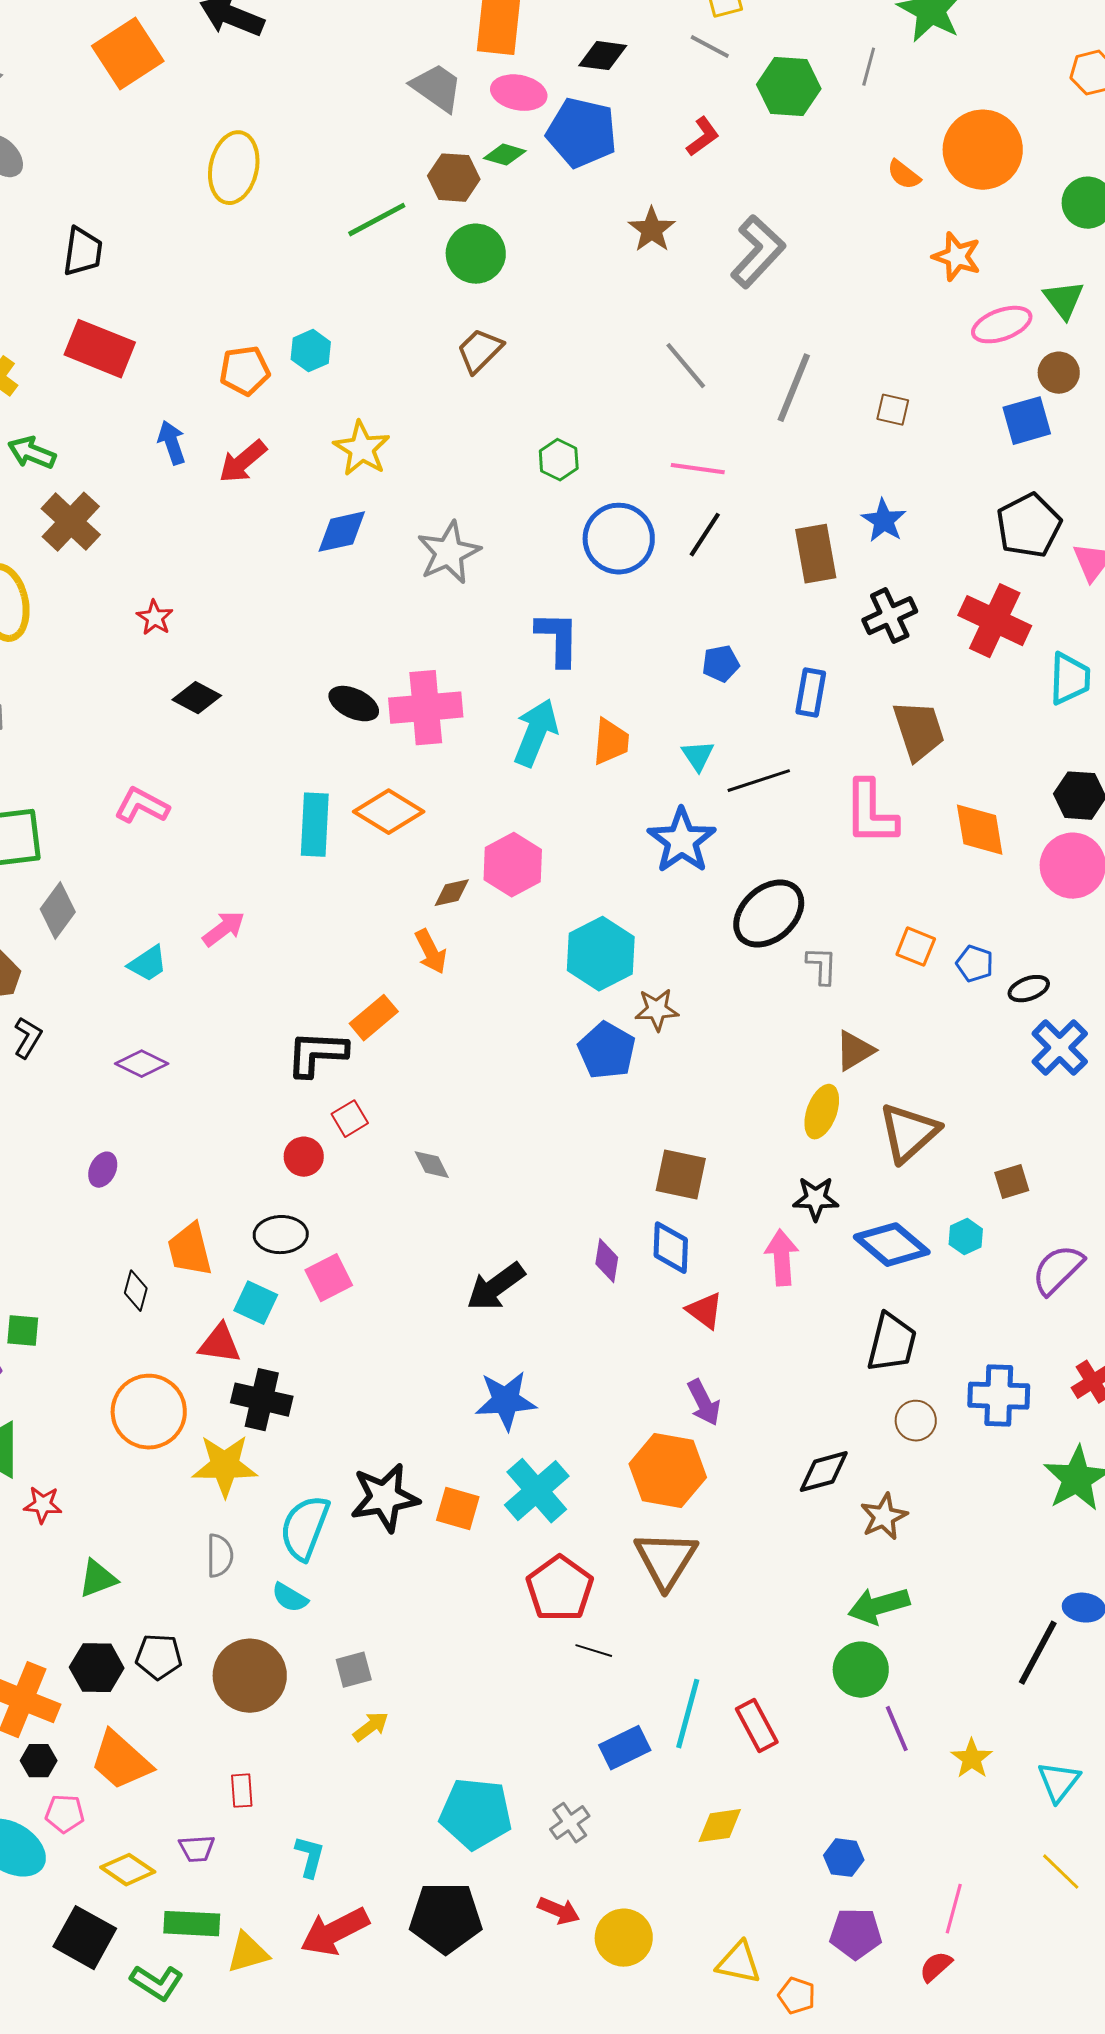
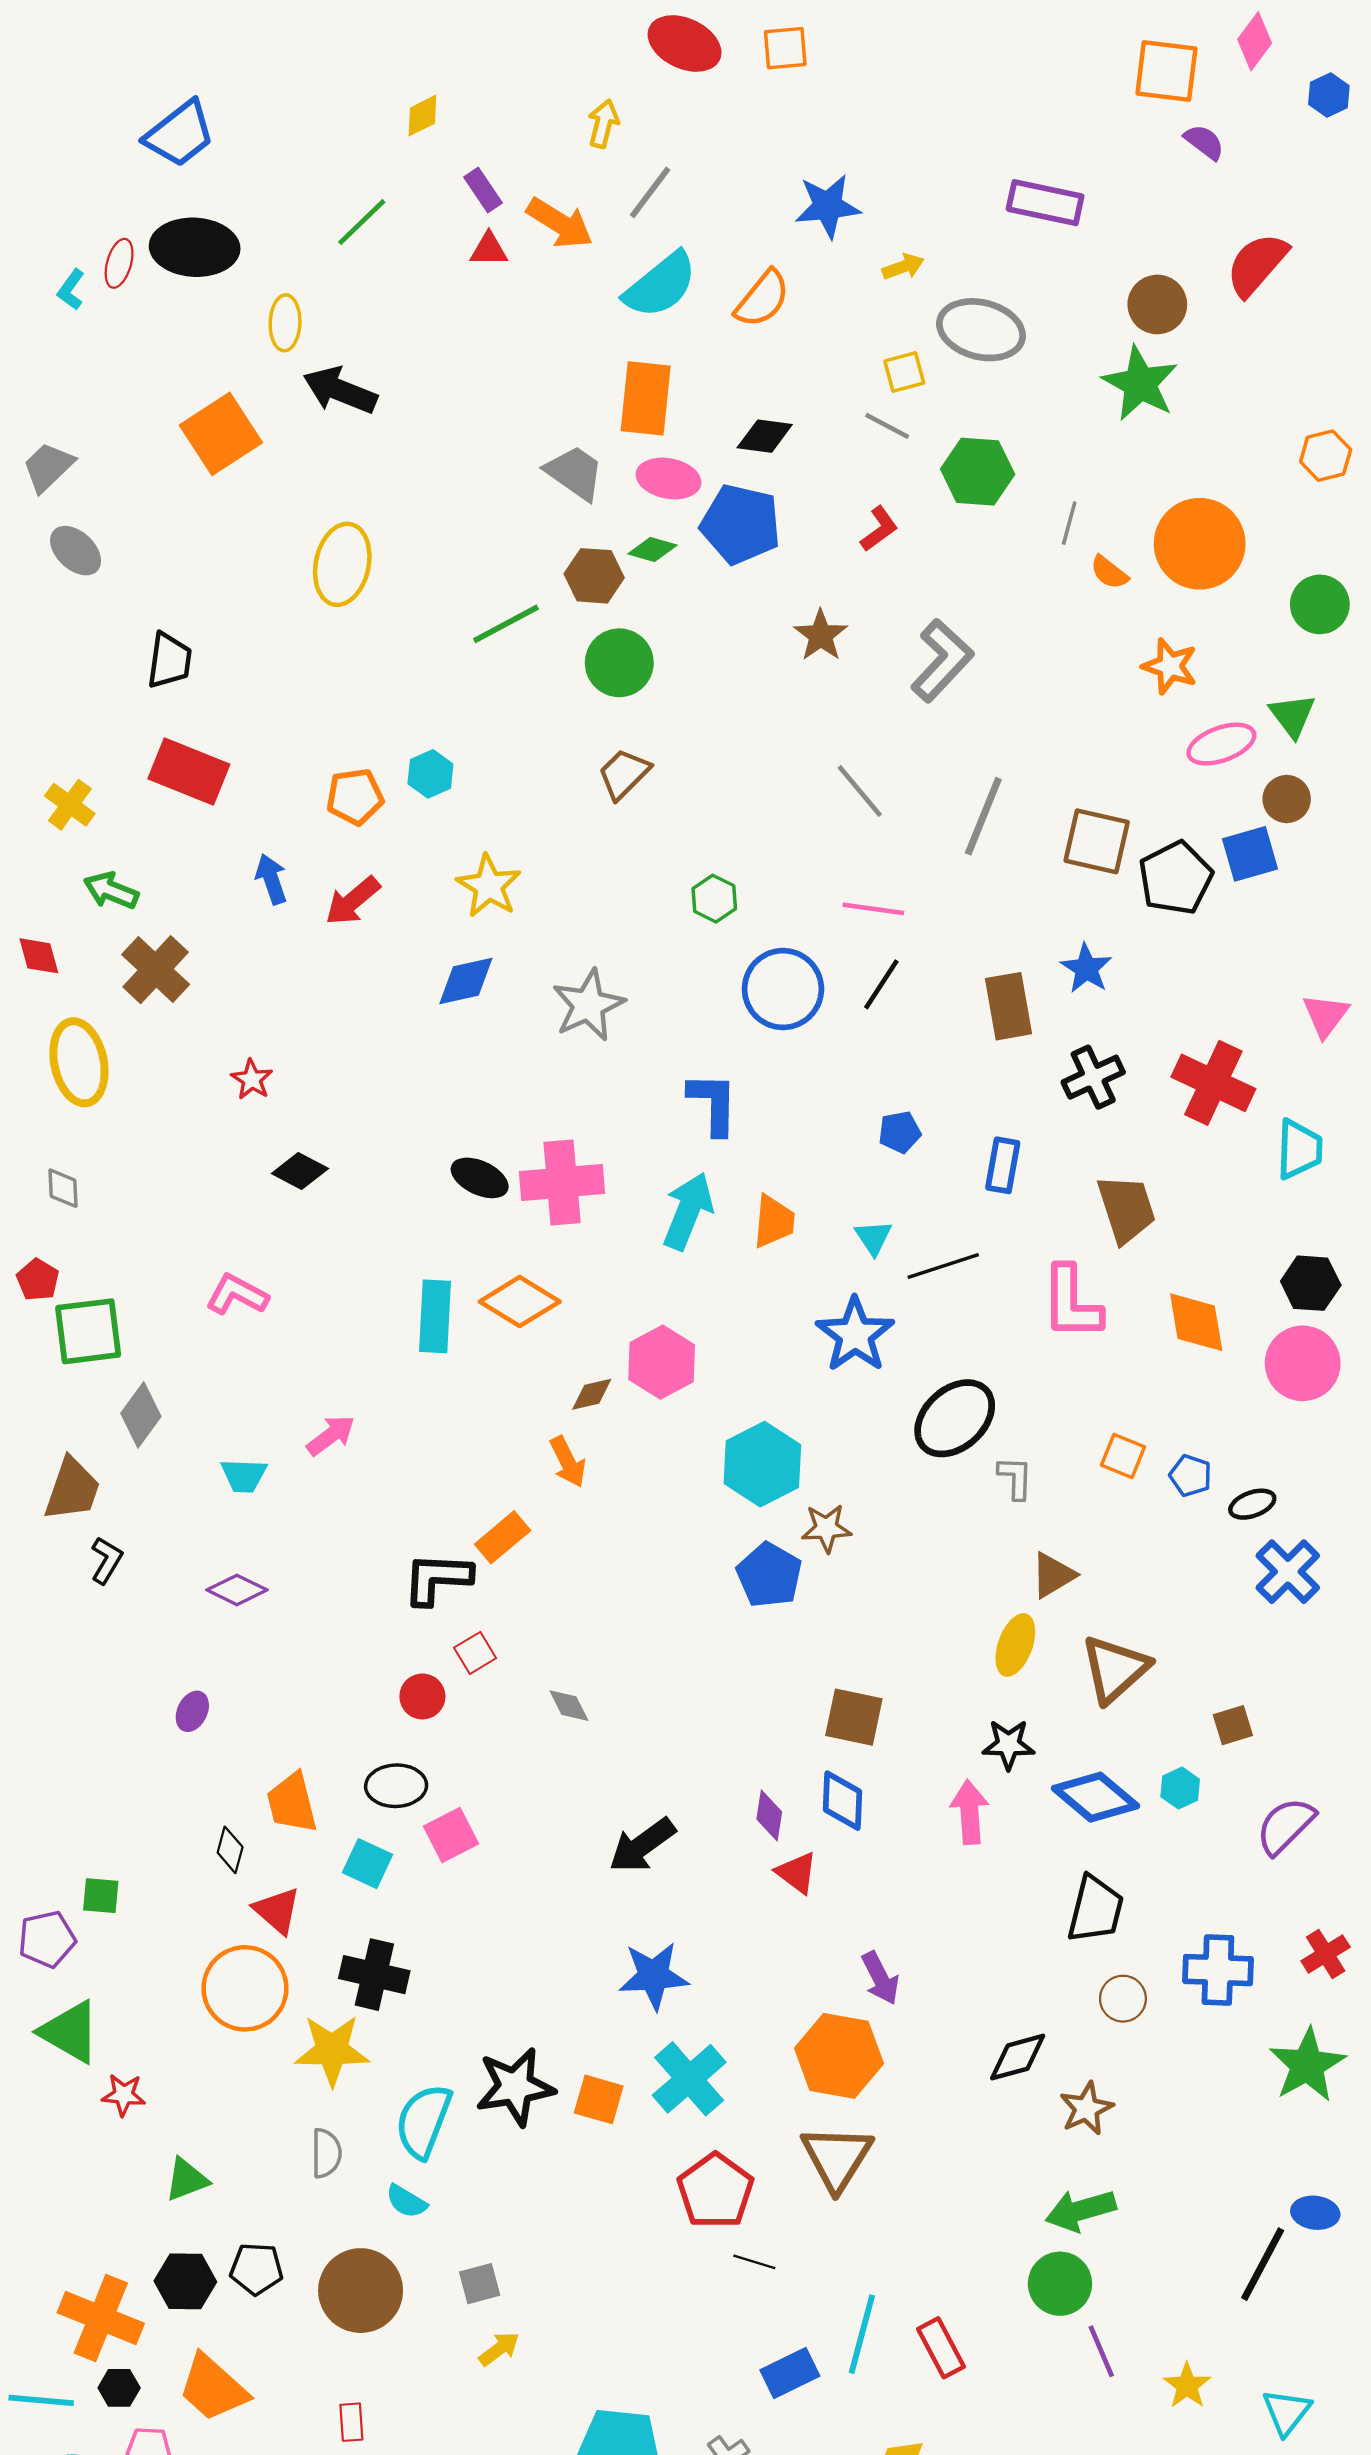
gray line: (869, 67) -> (1069, 523), moved
brown square: (893, 410) -> (1097, 841), size x1.8
black pentagon: (1029, 526) -> (1176, 878), moved
cyan trapezoid: (148, 964) -> (244, 1476), turned 36
red triangle: (705, 1311) -> (797, 1873), moved
red triangle: (220, 1344) -> (277, 1911), moved, turned 33

